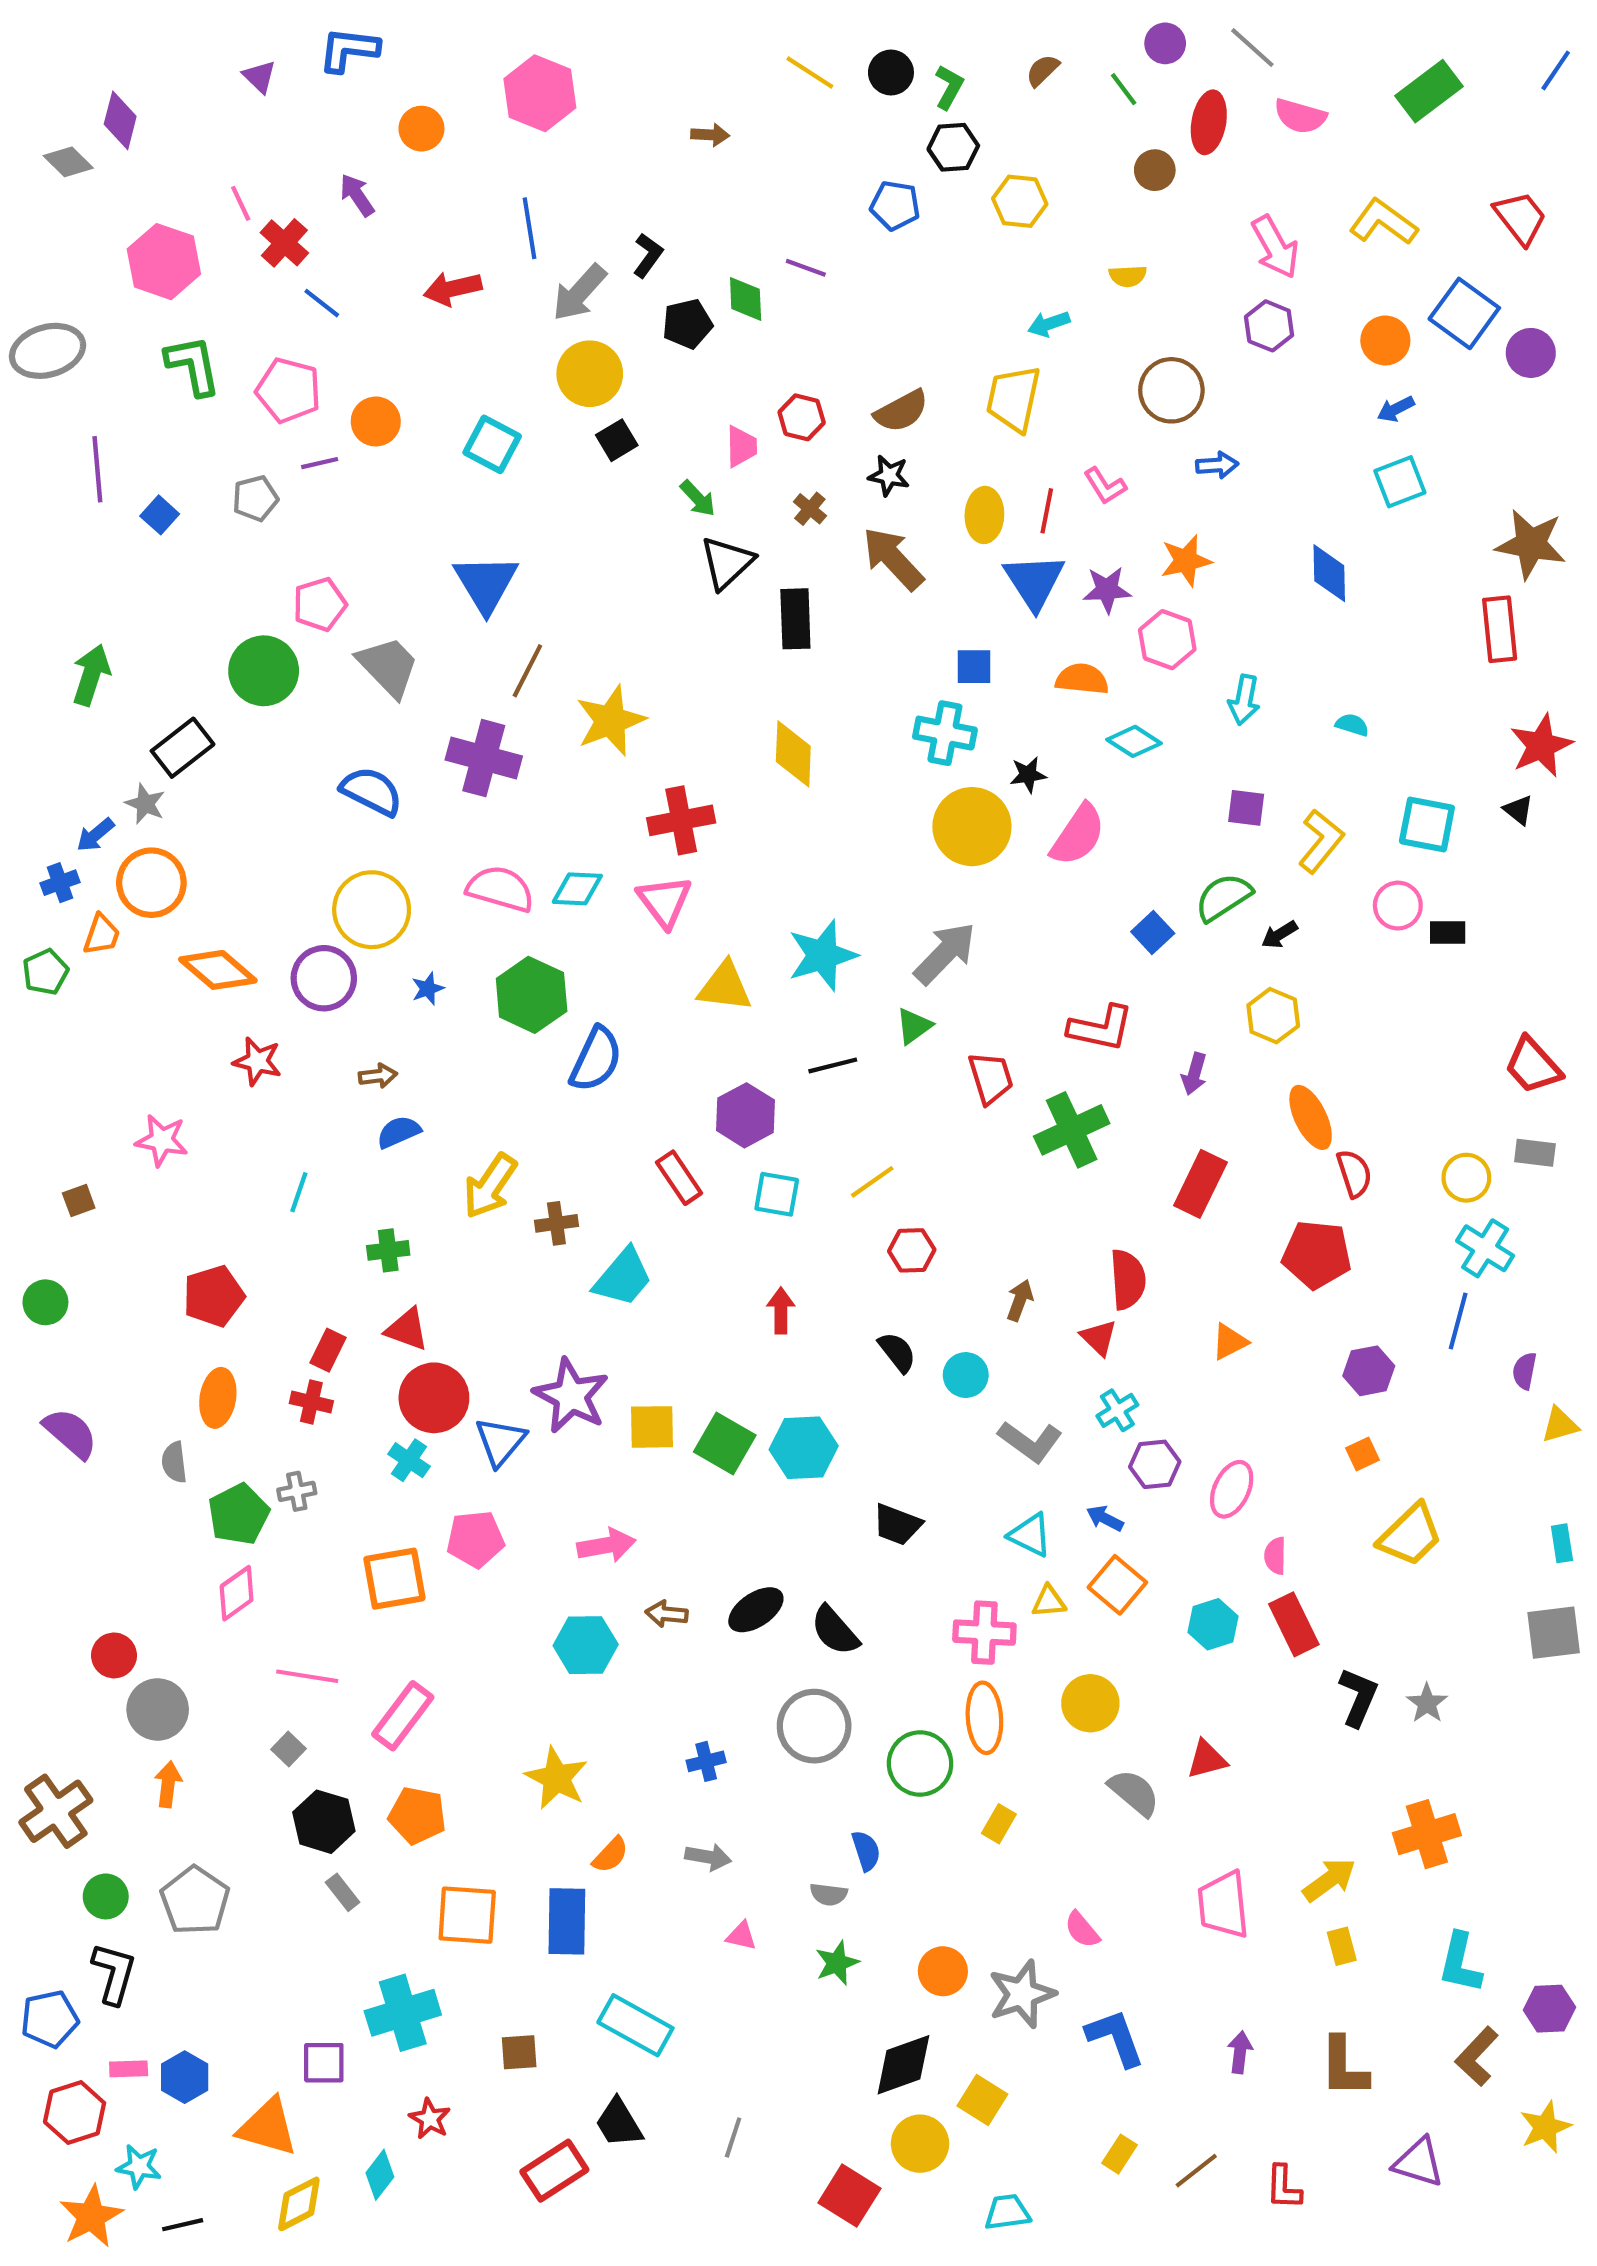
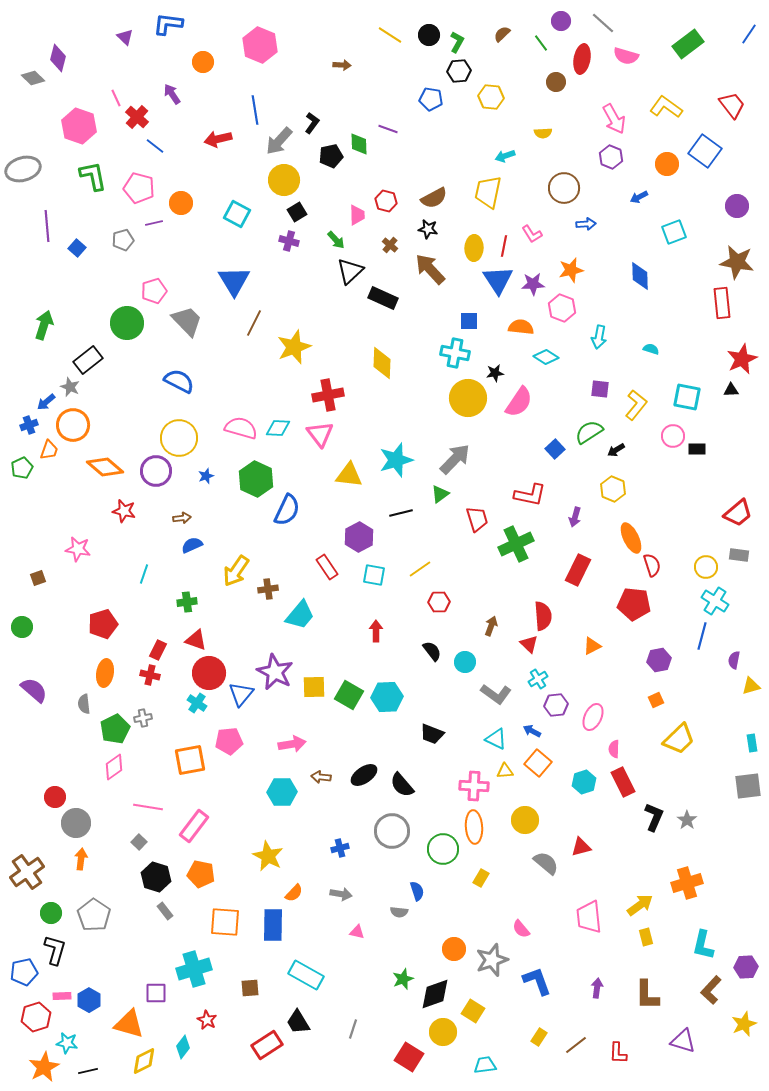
purple circle: (1531, 353) -> (737, 206), moved
blue arrow: (1396, 409) -> (639, 197), moved
black rectangle: (795, 619) -> (383, 298), turned -64
purple cross: (484, 758) -> (289, 241), moved, size x0.6
black triangle: (1518, 810) -> (731, 390), turned -42
red trapezoid: (1533, 1065) -> (738, 513), turned -88
green star: (837, 1963) -> (403, 979), moved

